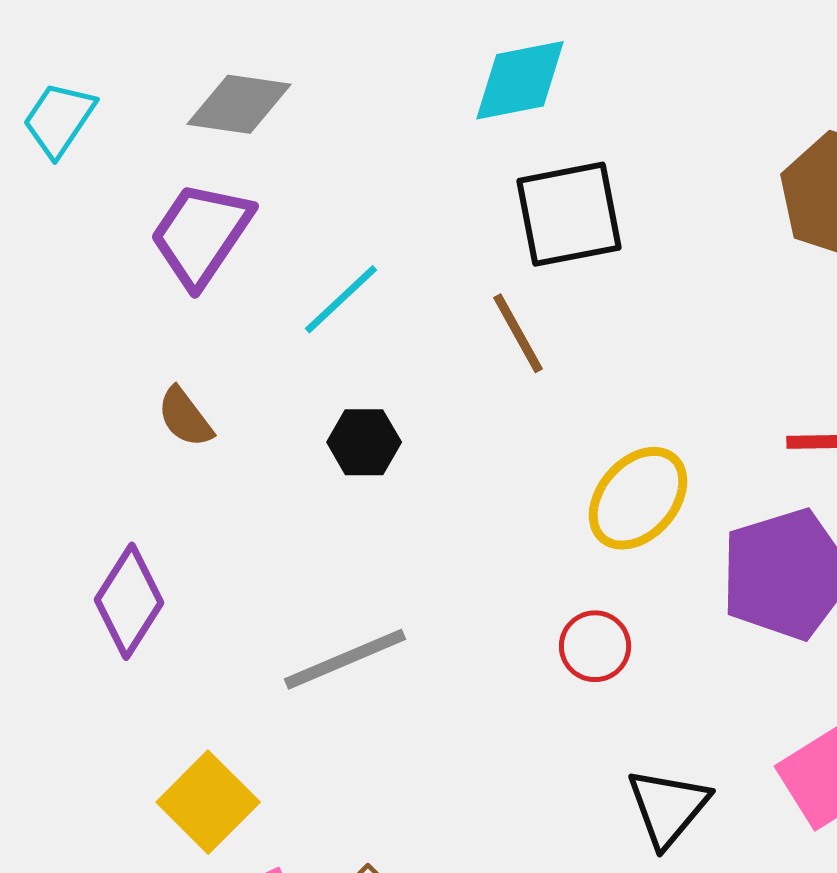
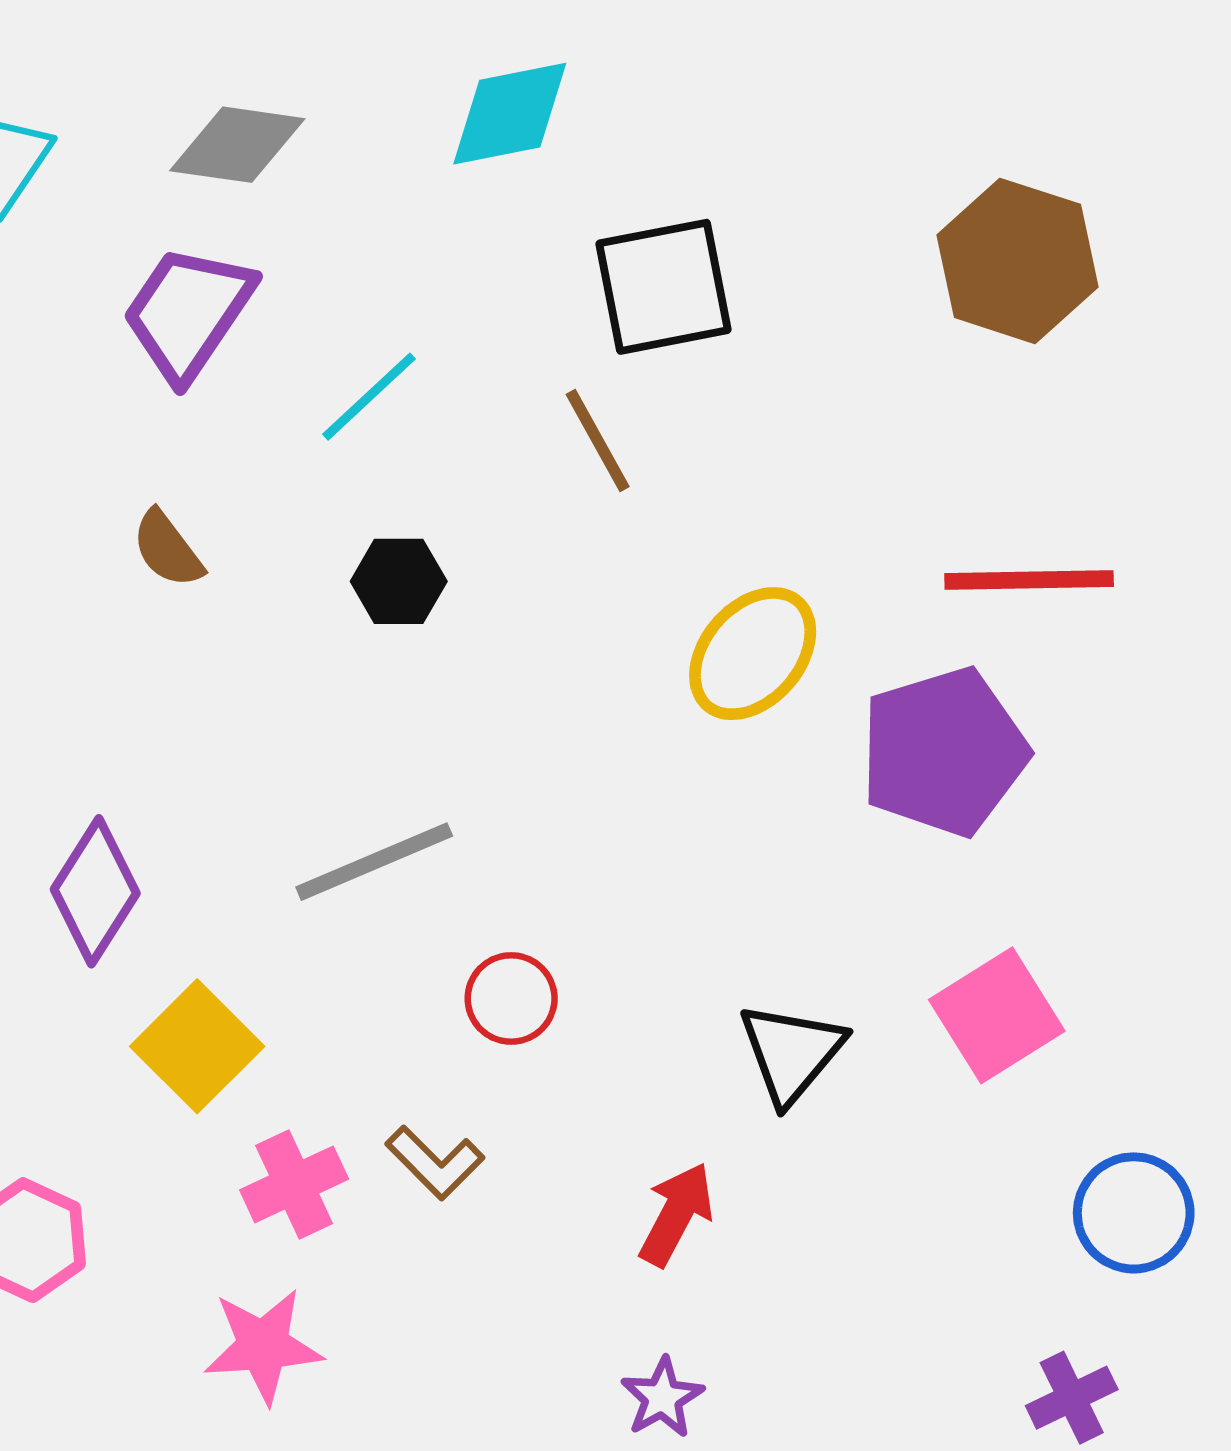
cyan diamond: (520, 80) -> (510, 114), moved
purple diamond: (129, 601) -> (95, 891), moved
red circle: (595, 646) -> (511, 998), moved

